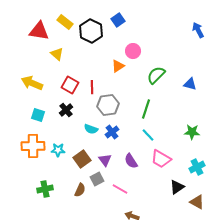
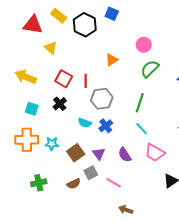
blue square: (118, 20) -> (112, 14), turned -32
pink circle: (133, 51) -> (144, 45), moved
brown semicircle: (80, 190) -> (74, 184), turned 40

